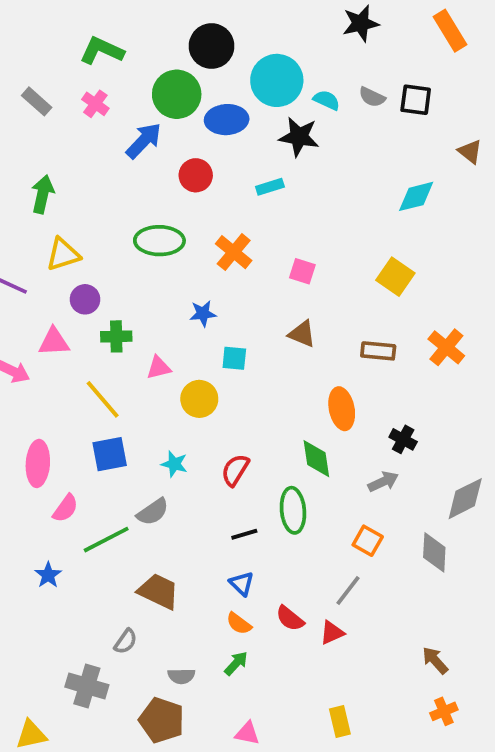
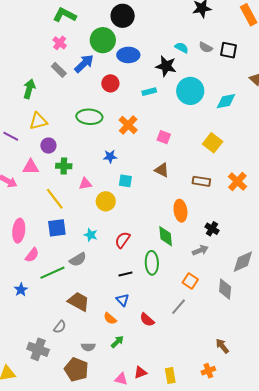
cyan circle: (277, 80) -> (190, 91), moved
gray rectangle: (37, 101) -> (59, 70), moved
orange semicircle: (239, 623) -> (110, 319), moved
red triangle: (332, 633) -> (140, 373), moved
orange cross: (444, 711) -> (208, 371), moved

